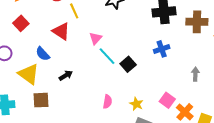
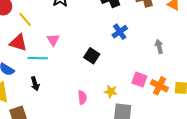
cyan line: (107, 56) -> (38, 58), moved, turned -30
black arrow: (66, 75) -> (35, 84), turned 120

